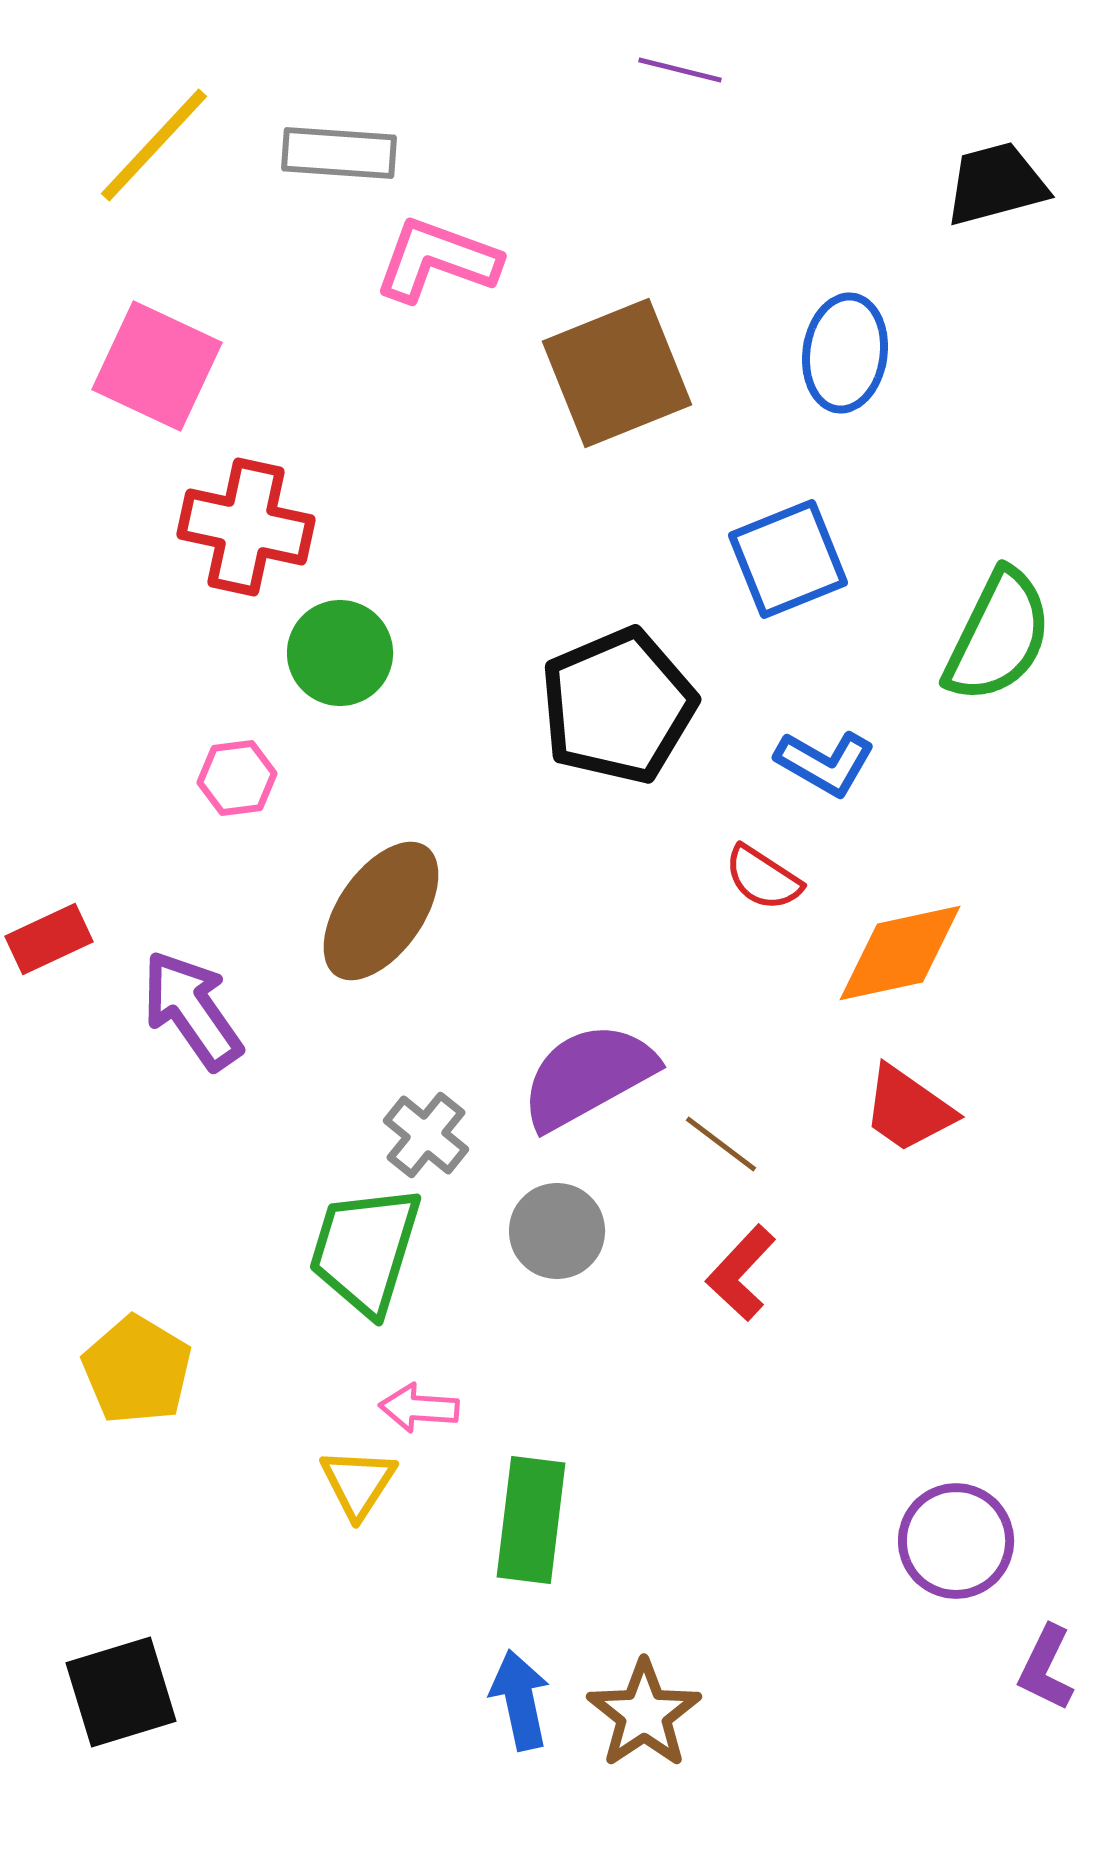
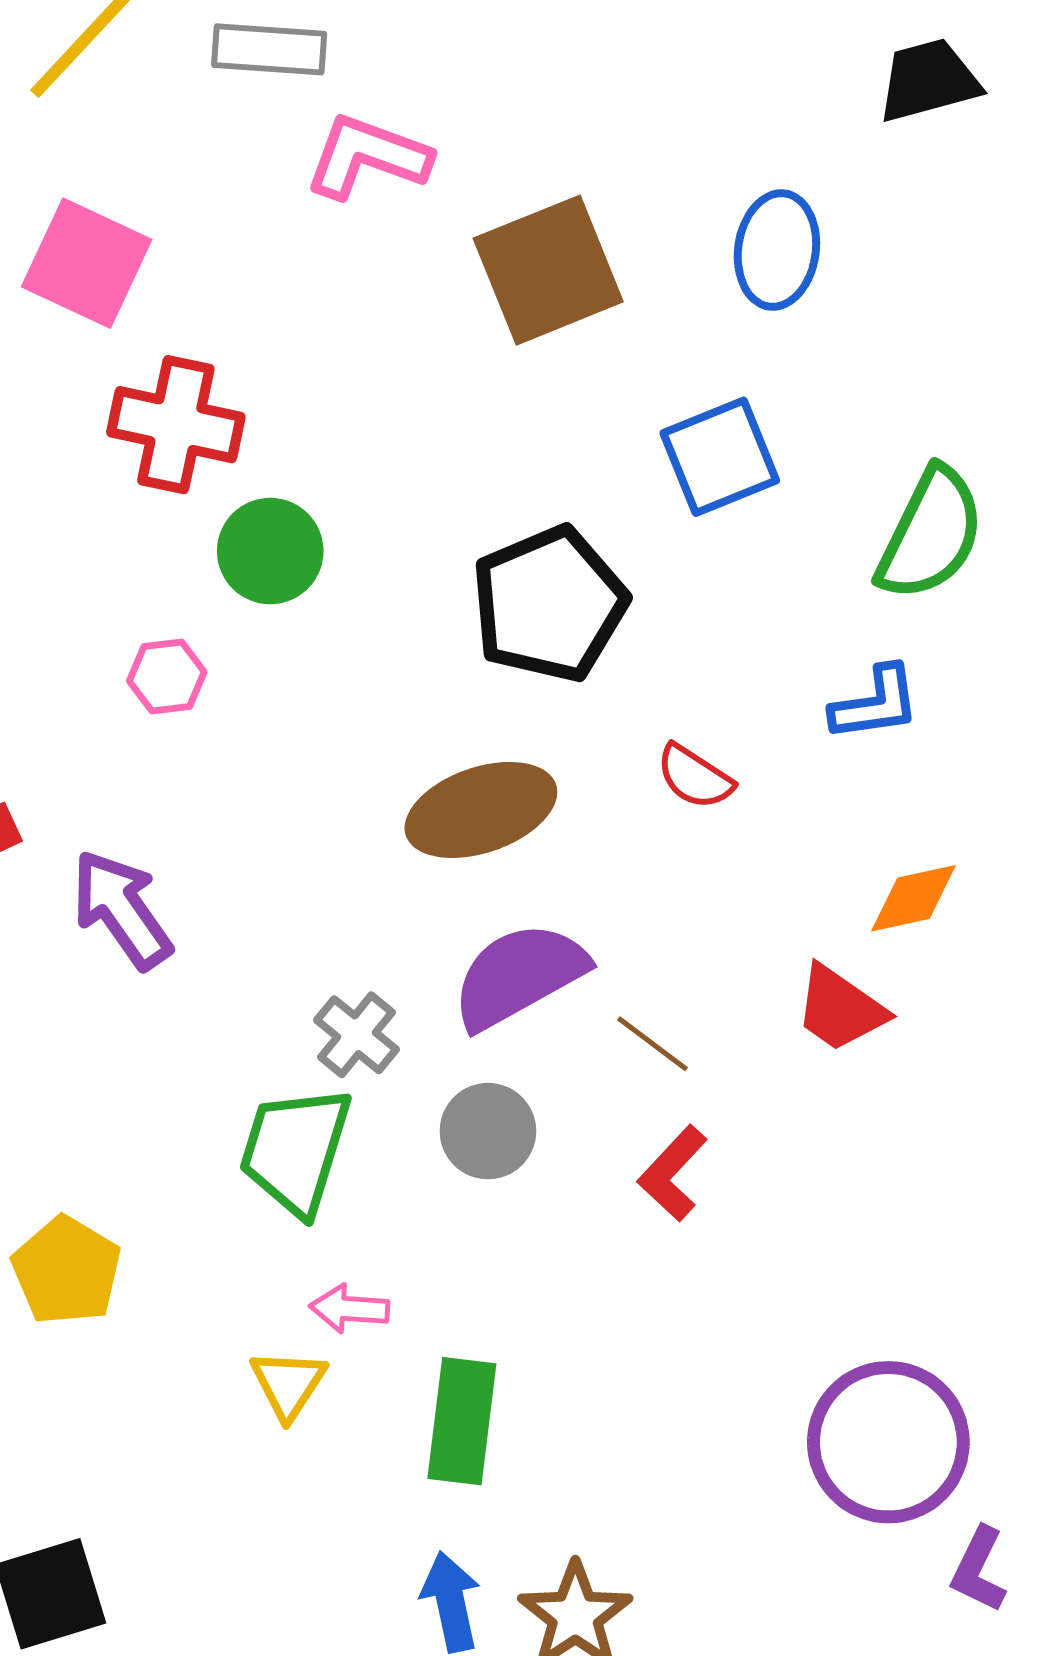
blue L-shape: (825, 763) -> (875, 704), moved, turned -38
brown ellipse: (381, 911) -> (481, 810), moved, turned 36
orange diamond: (900, 953) -> (913, 898), moved, size x0.7
purple circle: (956, 1541) -> (888, 1442), size x1.4

